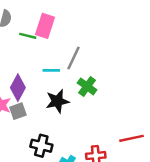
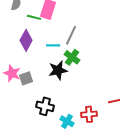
green cross: (87, 86) -> (72, 57), moved
purple diamond: (18, 88) -> (26, 40), moved

